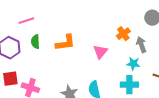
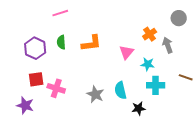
pink line: (26, 21) -> (60, 13), moved
cyan star: (133, 64) -> (148, 64), moved

